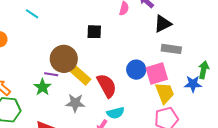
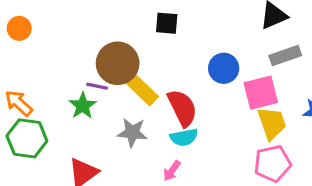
gray rectangle: (171, 49) -> (285, 55), turned -30
blue circle: (136, 70) -> (224, 68), moved
cyan semicircle: (115, 113) -> (184, 137), moved

